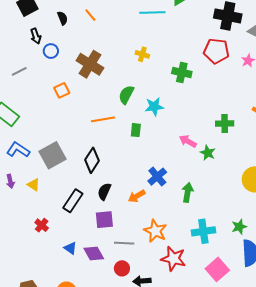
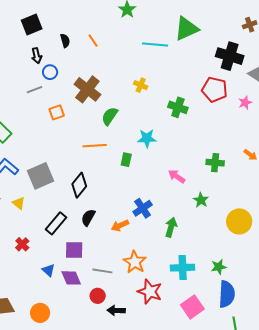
gray line: (19, 71) -> (34, 90), moved
green semicircle: (126, 95) -> (110, 116), moved
green star: (208, 153) -> (201, 200), moved
purple square: (104, 220) -> (74, 250), moved

